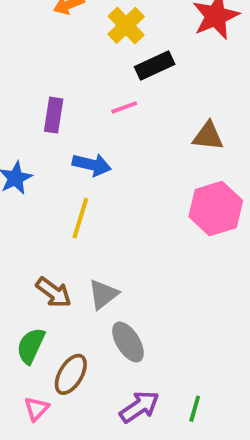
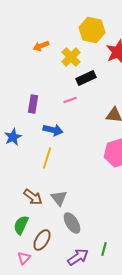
gray triangle: (103, 294) -> (59, 198), turned -30
green line: (195, 409) -> (104, 249), moved

